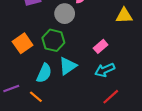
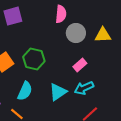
gray circle: (65, 14) -> (76, 33), moved
cyan triangle: (68, 66) -> (58, 92), moved

